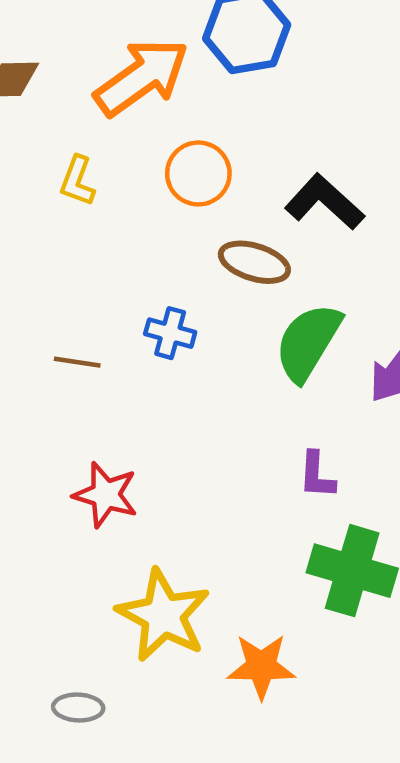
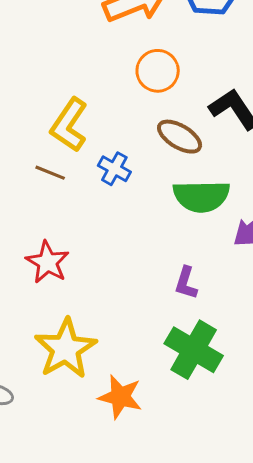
yellow L-shape: (77, 181) -> (69, 125), moved, size x1.6
green semicircle: (308, 342) -> (201, 196), turned -136

